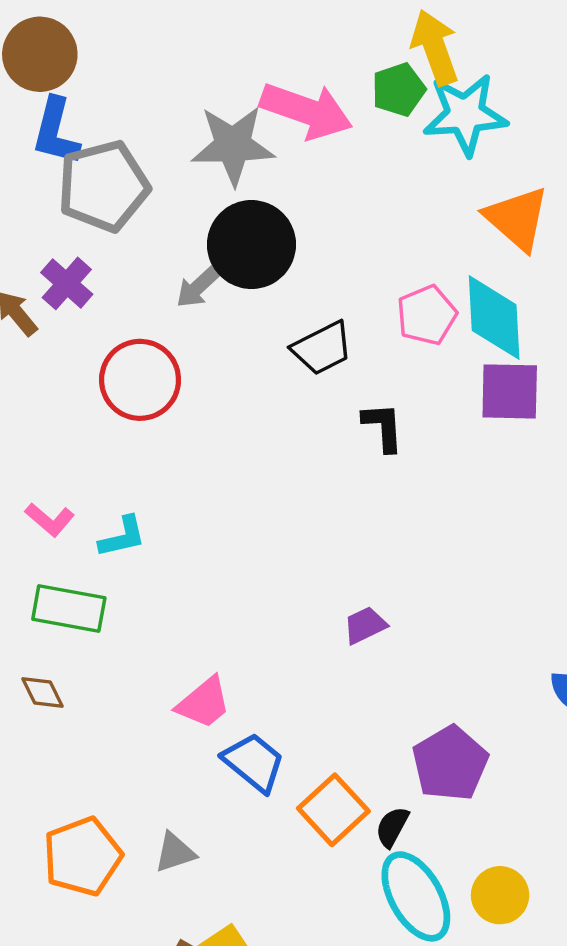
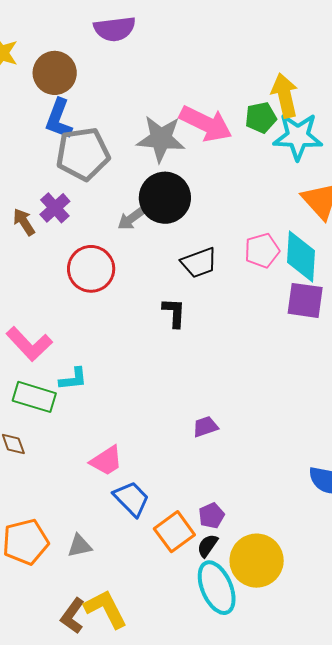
black L-shape: (383, 427) -> (174, 313), moved
pink L-shape: (50, 520) -> (29, 344), size x1.6
cyan L-shape: (122, 537) -> (73, 379), moved
purple pentagon: (450, 763) -> (211, 516), moved, size x0.6
yellow circle: (500, 895) -> (257, 561), moved, size x1.6

